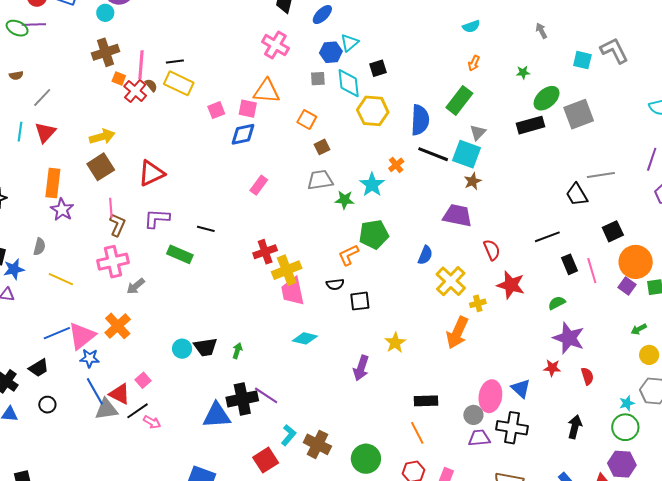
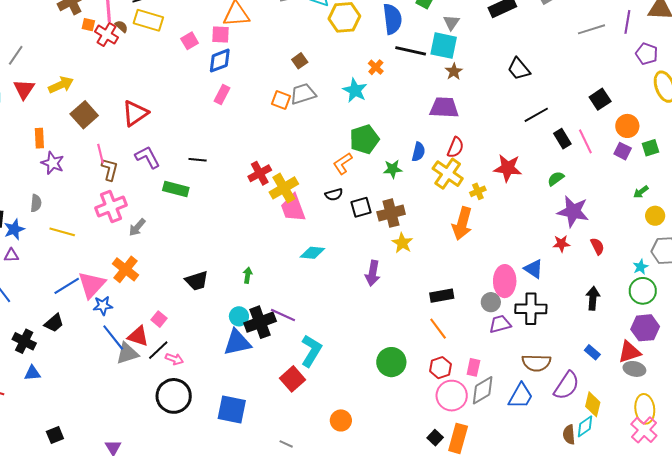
orange square: (307, 119) -> (281, 100), moved
yellow arrow: (102, 137) -> (61, 85), moved
gray line: (601, 175) -> (591, 29), moved
orange rectangle: (53, 183) -> (39, 138), size x0.7
pink rectangle: (259, 185) -> (222, 95), moved
black trapezoid: (577, 195) -> (519, 69), moved
green star: (345, 200) -> (393, 169), moved
purple L-shape: (157, 219) -> (148, 157), turned 68
red semicircle: (492, 250) -> (455, 147), moved, turned 55
orange circle: (636, 262) -> (627, 126), size x0.7
black trapezoid: (206, 347) -> (197, 281), moved
cyan circle: (182, 349) -> (239, 316), moved
black circle: (47, 405) -> (174, 396), moved, size x2.0
cyan L-shape: (289, 435) -> (311, 351), size x1.5
brown cross: (317, 444) -> (391, 213), moved, turned -32

